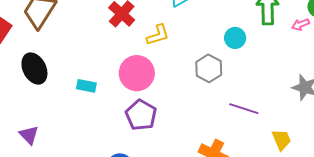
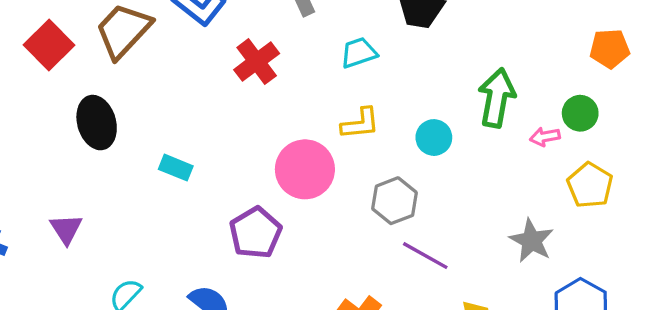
yellow L-shape: (158, 35) -> (360, 124), moved
gray hexagon: (209, 68) -> (394, 201), moved
pink circle: (137, 73) -> (305, 169), moved

